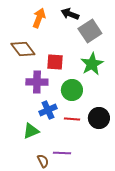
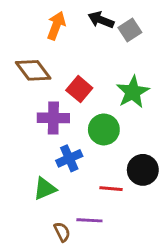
gray square: (90, 31) -> (130, 30), moved, size x0.7
red square: (55, 62) -> (79, 89), turned 36
red line: (72, 119) -> (111, 189), moved

